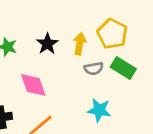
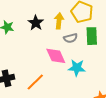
green rectangle: (123, 68) -> (92, 36), turned 60
pink diamond: (33, 85) -> (56, 56), moved

